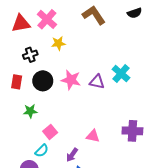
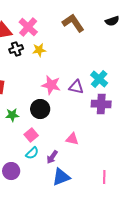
black cross: (30, 55) -> (16, 49), moved
black circle: (43, 81) -> (40, 109), moved
purple cross: (132, 131) -> (101, 104), moved
cyan semicircle: (42, 151) -> (32, 153), moved

